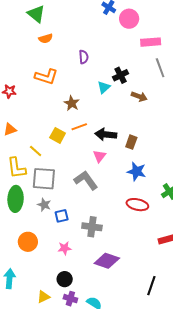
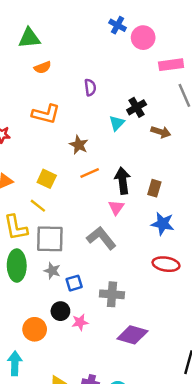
green triangle: (36, 14) -> (29, 38), turned -42
black arrow: (106, 134) -> (123, 181), turned 80
yellow square: (58, 135) -> (47, 179), moved
orange circle: (28, 242) -> (35, 329), moved
black circle: (65, 279) -> (60, 311), moved

